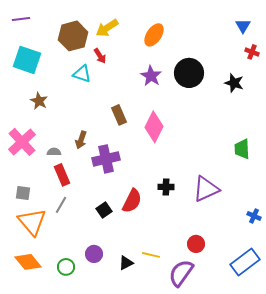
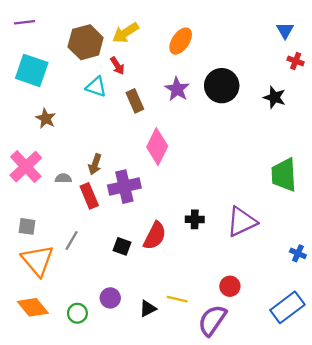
brown rectangle: (119, 115) -> (135, 101), moved
pink diamond: (154, 127) -> (157, 147), moved
green trapezoid: (242, 149) -> (284, 175), size x1.4
red rectangle: (62, 175) -> (89, 196), moved
black square: (104, 210) -> (122, 246), turned -35

